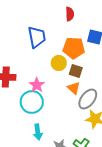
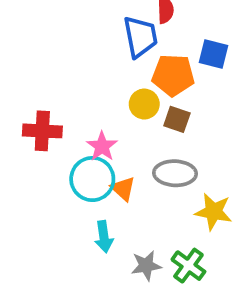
blue trapezoid: (37, 37) -> (140, 37), moved
orange triangle: (74, 88) -> (123, 189), moved
gray ellipse: (88, 99) -> (175, 173), moved, turned 55

